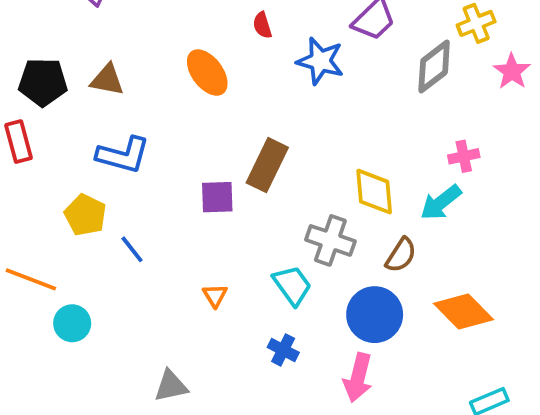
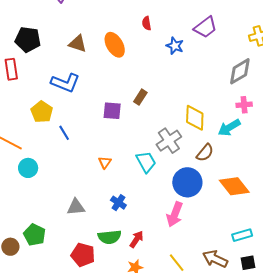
blue star: (320, 61) -> (175, 46), size x0.7
gray diamond: (434, 66) -> (240, 71), moved
brown triangle: (107, 80) -> (78, 44), moved
brown rectangle: (267, 165) -> (140, 97), size x0.6
gray cross: (330, 240) -> (169, 141), turned 30
blue cross: (283, 350) -> (118, 203), moved

